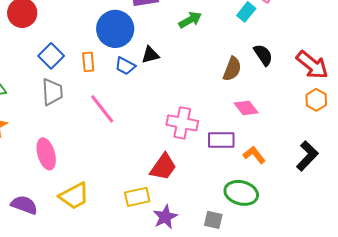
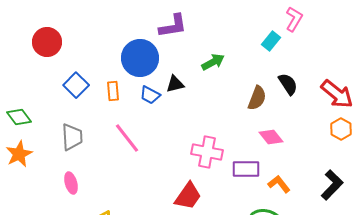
green arrow: (190, 20) -> (213, 62), moved
gray trapezoid: (52, 92) -> (72, 137), moved
pink ellipse: (46, 154) -> (71, 183), size x0.7

